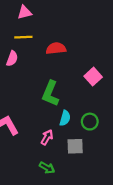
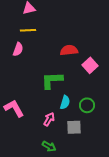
red semicircle: (56, 48) -> (69, 50), moved
green L-shape: (50, 93) -> (52, 80), turned 65

